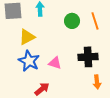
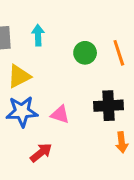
blue star: (29, 61) -> (22, 112), turned -30

